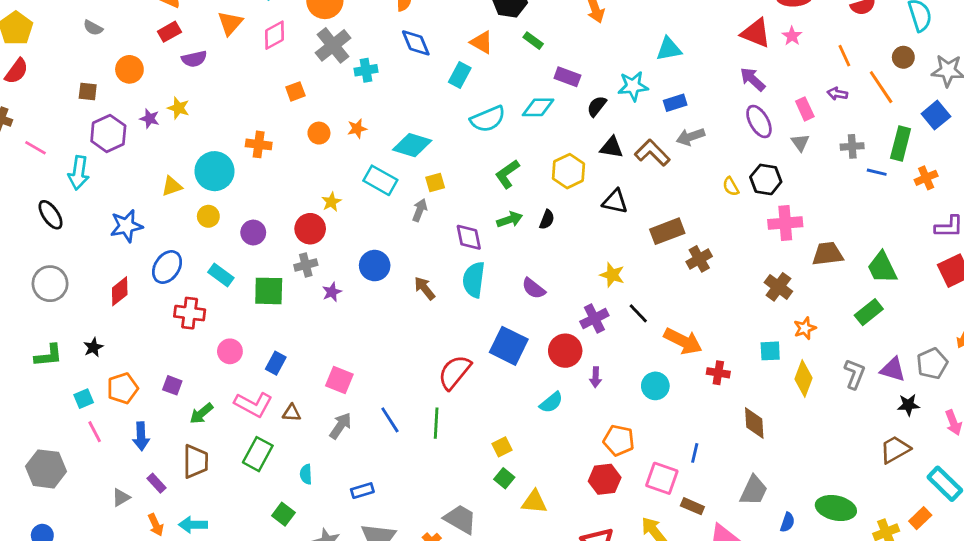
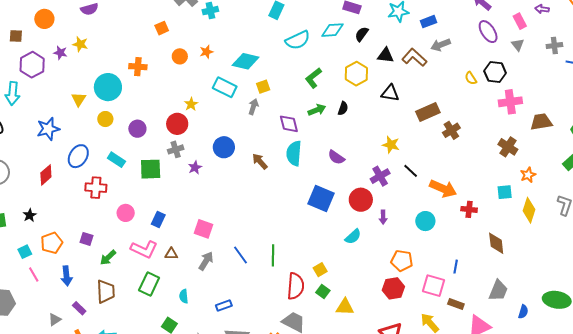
black semicircle: (597, 106) -> (362, 34), moved
yellow triangle: (172, 186) -> (79, 99), turned -35
red semicircle: (455, 372) -> (296, 286), moved, turned 148

